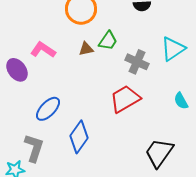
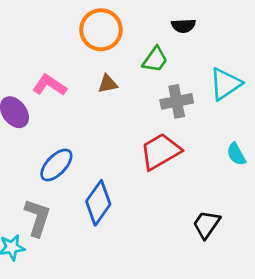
green trapezoid: (108, 41) -> (155, 59), moved
gray cross: (137, 62) -> (177, 101), turned -35
black trapezoid: (159, 153) -> (206, 224), size x0.7

